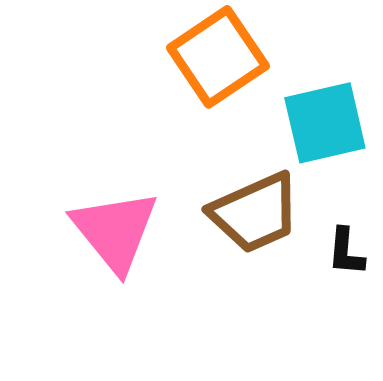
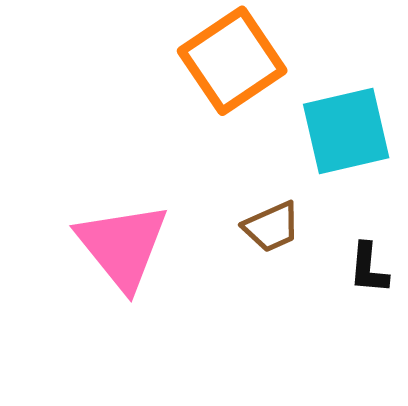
brown trapezoid: (255, 213) -> (272, 227), size x0.6

